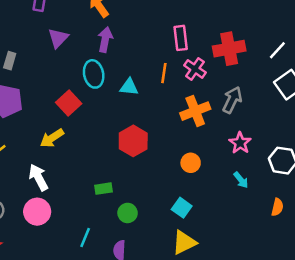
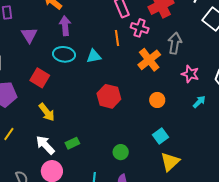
cyan ellipse: (94, 74) -> (64, 54), turned -55
red square: (69, 103) -> (40, 78), moved
yellow arrow: (52, 138) -> (47, 112), turned -78
cyan arrow: (241, 180) -> (199, 102), turned -80
green rectangle: (104, 189) -> (72, 143), moved
cyan square: (182, 208) -> (160, 136), turned 35

